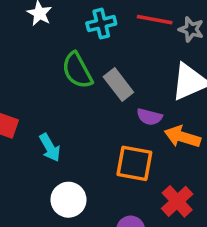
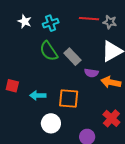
cyan cross: (101, 24) -> (51, 23), moved
cyan arrow: (50, 148) -> (38, 95), turned 126
orange square: (134, 163) -> (69, 98), moved

